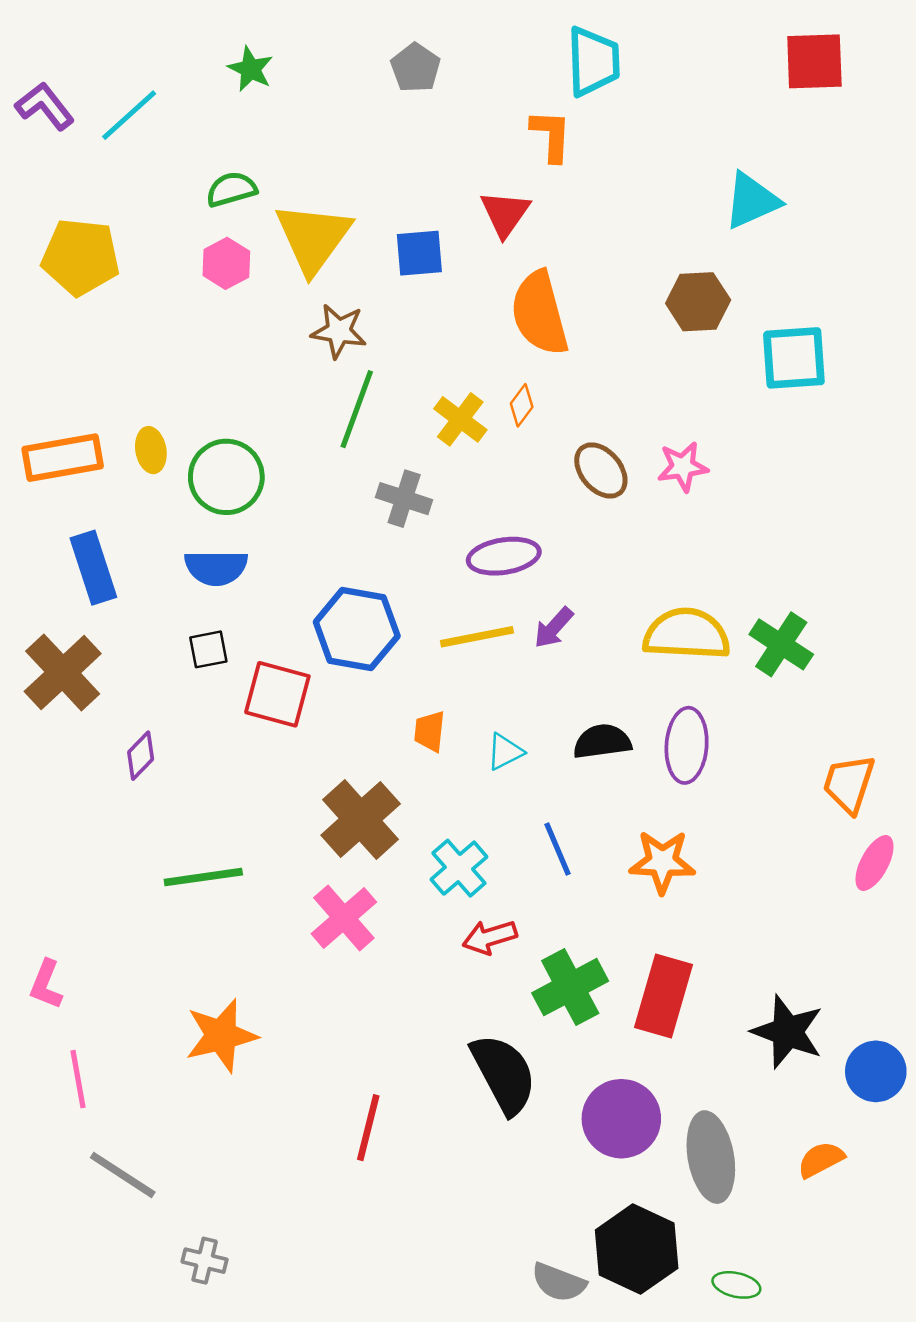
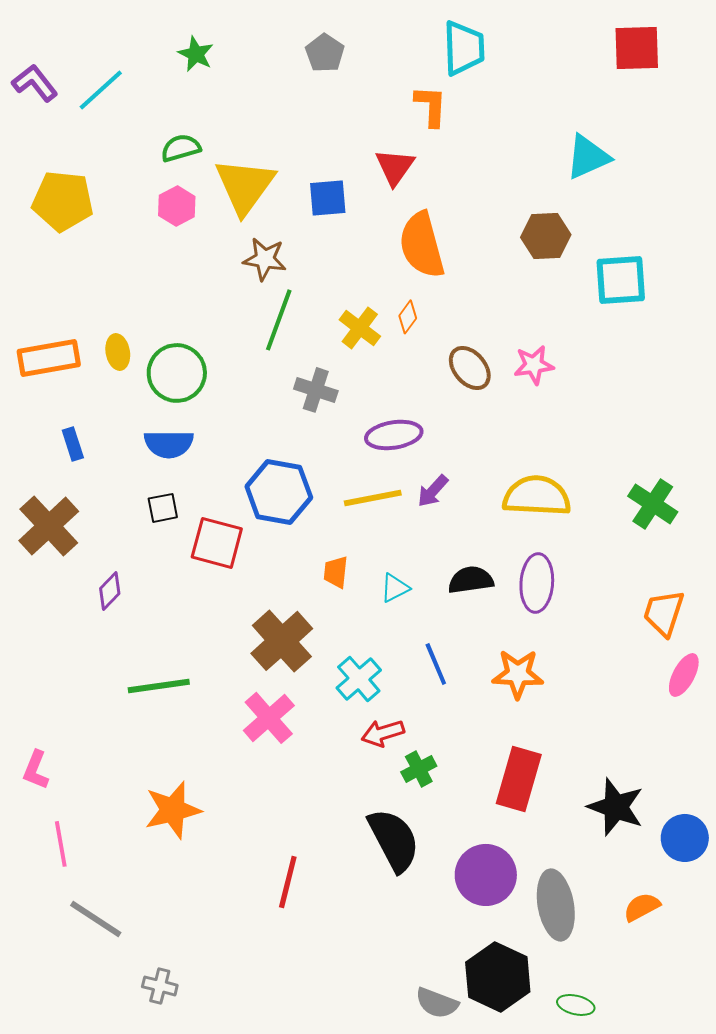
blue rectangle: (93, 568) -> (73, 444), size x0.6
green cross: (781, 644) -> (653, 504), moved
green cross: (570, 987) -> (419, 769), moved, size x0.6

